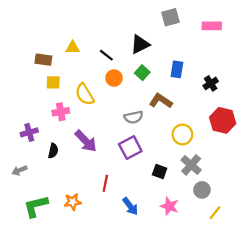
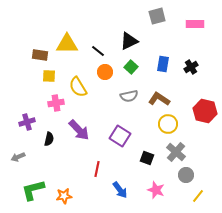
yellow triangle: (73, 48) -> (67, 44), size x1.6
black cross: (211, 83) -> (191, 67), moved
brown L-shape: (161, 101) -> (159, 99), moved
gray semicircle: (134, 117) -> (129, 96), moved
purple square: (130, 148) -> (120, 136), turned -30
orange star: (73, 202) -> (64, 196), moved

